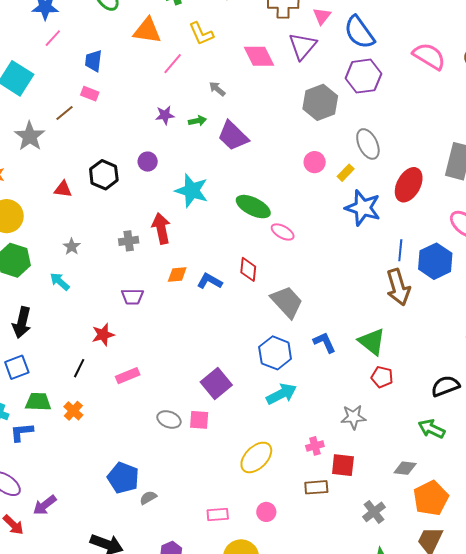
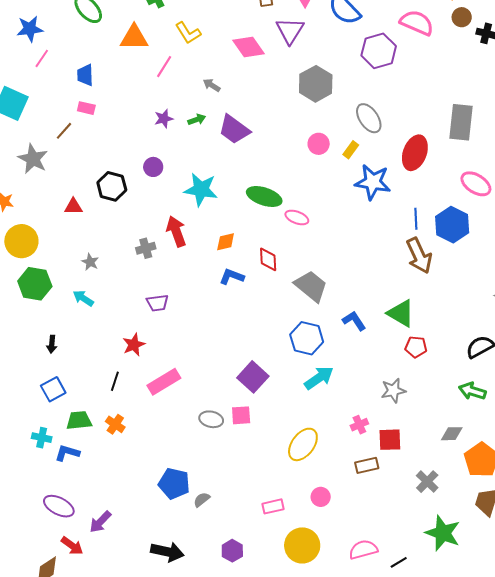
purple hexagon: (363, 76) -> (379, 51), moved
orange diamond: (177, 275) -> (226, 242), moved
black arrow: (22, 322) -> (52, 344), size x0.6
pink rectangle: (128, 376) -> (164, 382), size x1.4
blue L-shape: (22, 432) -> (67, 453), turned 30

